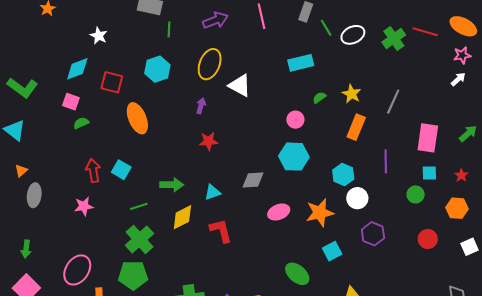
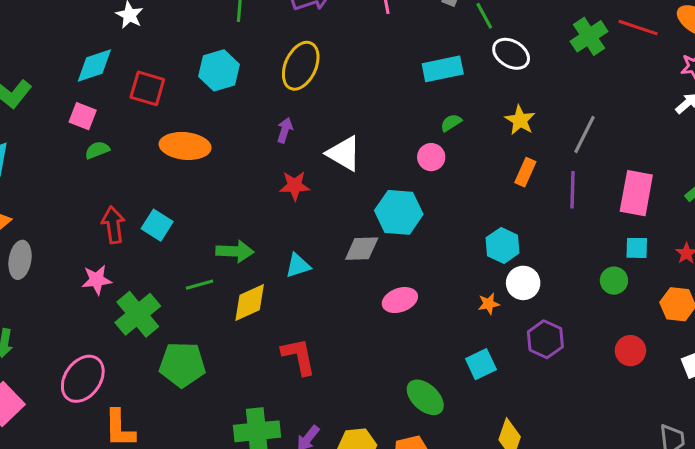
white ellipse: (353, 35) -> (511, 54), moved, turned 55
white triangle: (240, 85) -> (344, 153), moved
green semicircle: (319, 98) -> (451, 123), moved
orange ellipse: (137, 118) -> (185, 146), turned -64
orange rectangle: (356, 127) -> (525, 172), size x0.7
cyan hexagon: (294, 157) -> (399, 212), moved
purple line: (386, 161) -> (572, 190), moved
green line: (139, 206) -> (199, 285), moved
orange star: (320, 213) -> (489, 304), moved, size x0.5
red L-shape: (221, 231) -> (299, 356), moved
green cross: (139, 239) -> (138, 314), moved
green pentagon: (133, 275) -> (182, 365), moved

